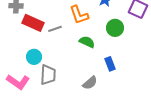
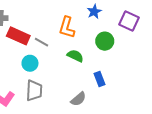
orange L-shape: (79, 15) -> (67, 27), turned 35
gray line: (55, 29) -> (42, 42), turned 48
cyan circle: (34, 57) -> (30, 63), moved

